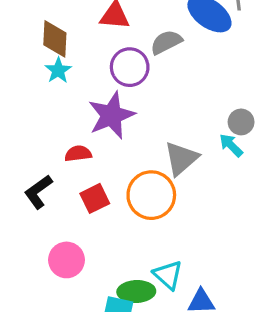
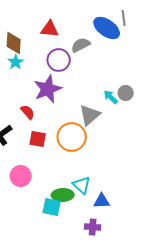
cyan arrow: (231, 145) -> (111, 97), moved
red semicircle: (78, 154) -> (28, 112), turned 56
red square: (95, 198) -> (38, 139), turned 36

